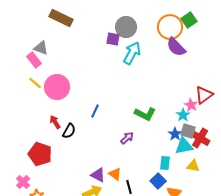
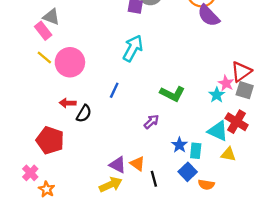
cyan arrow: (132, 53) -> (133, 48), moved
red arrow: (55, 122) -> (68, 103), turned -56
gray square: (188, 131) -> (245, 90), moved
blue star: (175, 134) -> (179, 145), moved
cyan triangle: (184, 146) -> (218, 131), turned 36

